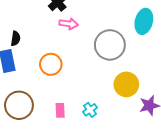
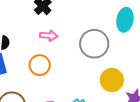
pink arrow: (69, 24) -> (49, 36), moved

